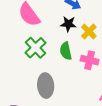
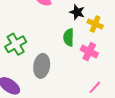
yellow cross: (89, 32) -> (95, 24), turned -35
green cross: (36, 48) -> (16, 44), moved

